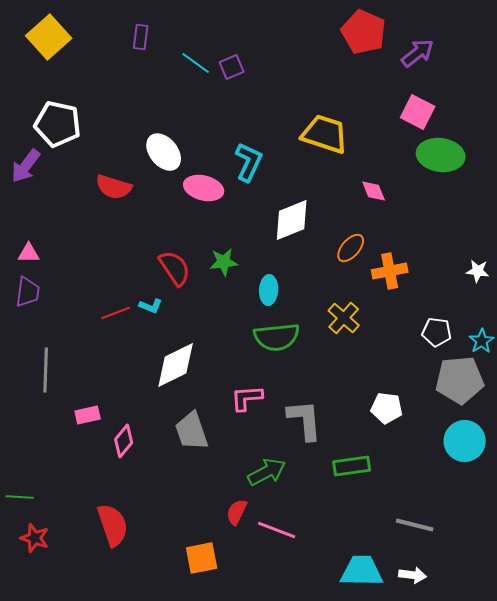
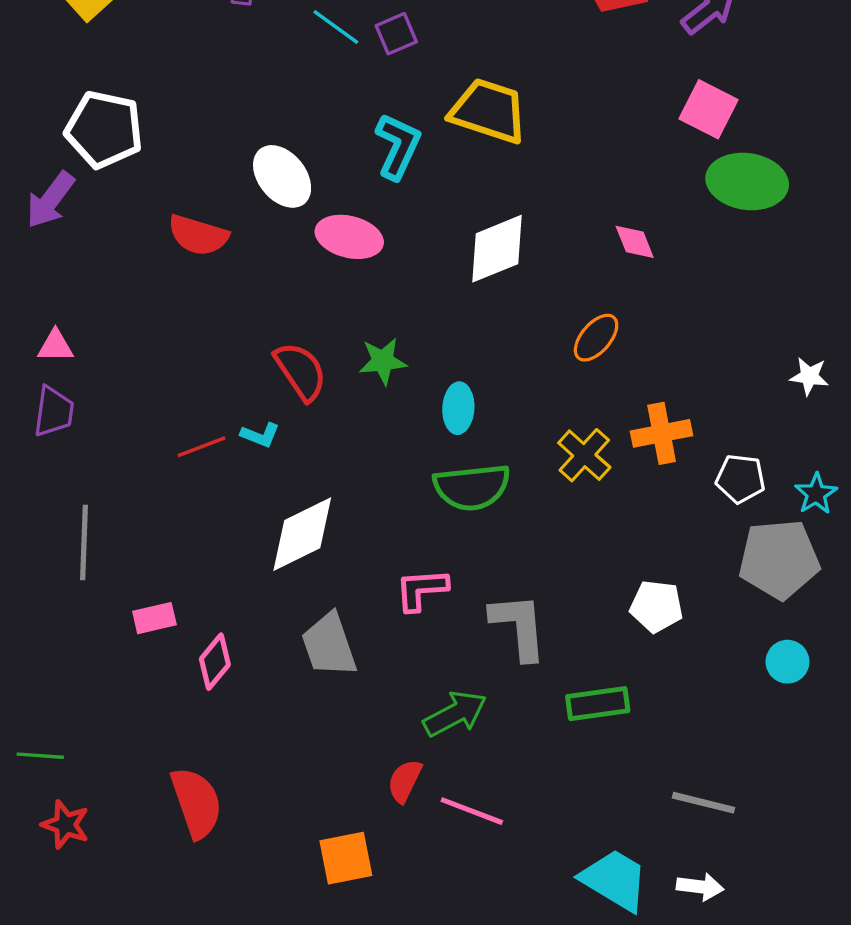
yellow trapezoid: (325, 134) -> (489, 111), moved
cyan L-shape: (249, 162) -> (398, 146), moved
white diamond: (292, 220) -> (497, 249), moved
orange cross: (390, 271) -> (662, 433), moved
cyan circle: (465, 441) -> (787, 662), size x0.6
cyan trapezoid: (362, 571) -> (615, 880), turned 30

